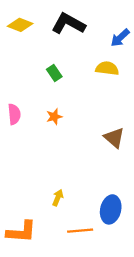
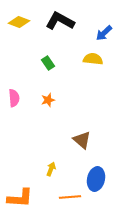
brown triangle: (114, 138) -> (82, 140), moved

